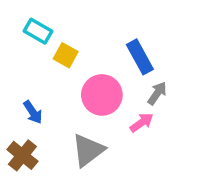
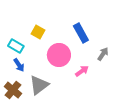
cyan rectangle: (38, 31) -> (16, 46), moved
gray arrow: (157, 93) -> (103, 54), moved
gray triangle: (88, 150) -> (39, 85), moved

